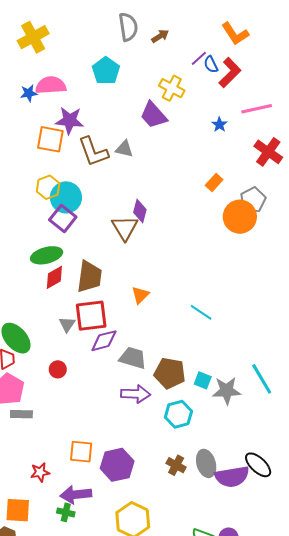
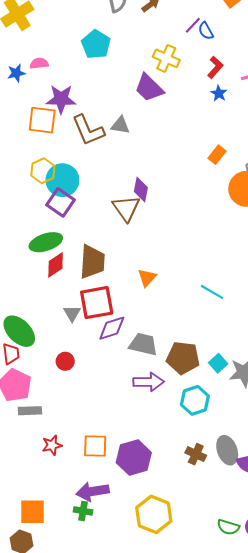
red L-shape: (230, 73) -> (215, 67), moved, size x0.7
pink semicircle: (51, 85) -> (39, 63), size x0.6
cyan square: (203, 380) -> (218, 363), turned 30
red star: (40, 472) -> (52, 445), moved

